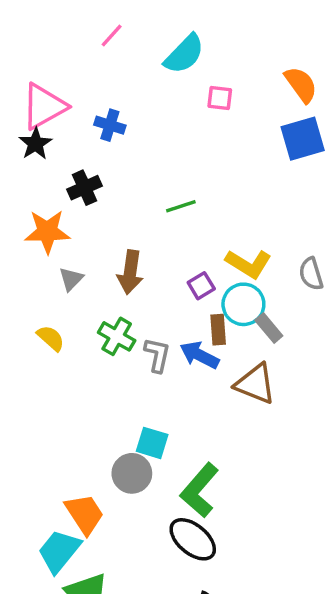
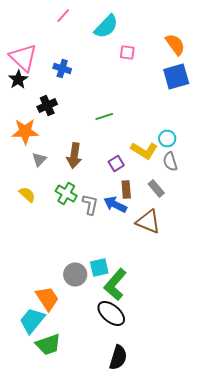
pink triangle: (44, 107) -> (23, 58), turned -48
gray semicircle: (311, 274) -> (170, 162), moved
cyan circle: (243, 304) -> (167, 138), moved, size x0.7
cyan square: (152, 443) -> (99, 268), moved, turned -30

